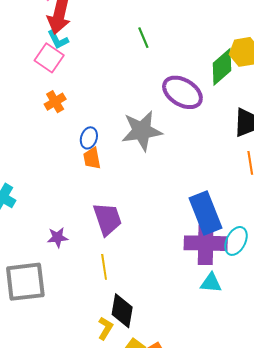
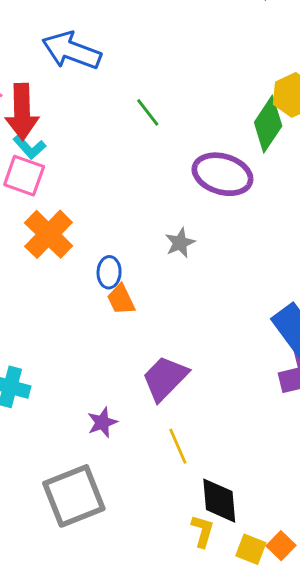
orange cross: (55, 102) -> (49, 234), size x1.6
gray star: (142, 131) -> (180, 243), size x0.5
purple trapezoid: (107, 219) -> (165, 378), turned -102

